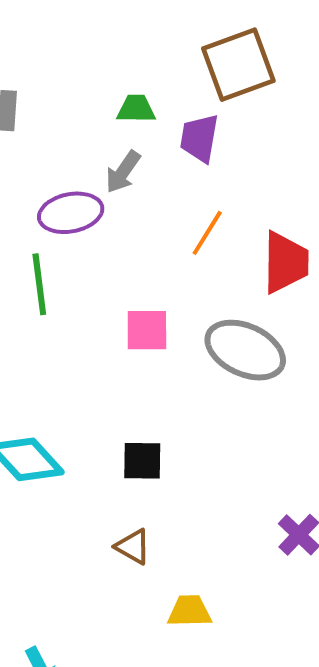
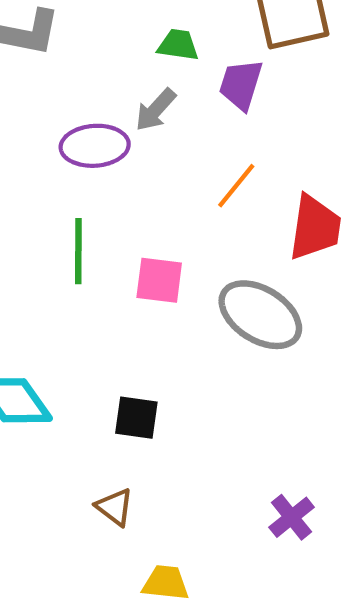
green line: (39, 284) -> (78, 251), moved

